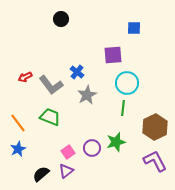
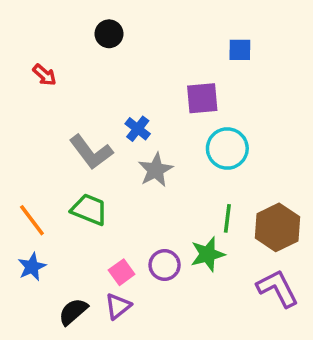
red arrow: (25, 77) -> (44, 75), moved, turned -112
green line: (123, 108) -> (227, 218), moved

